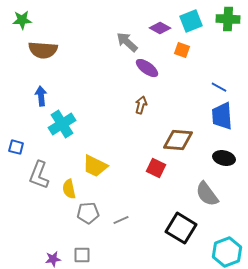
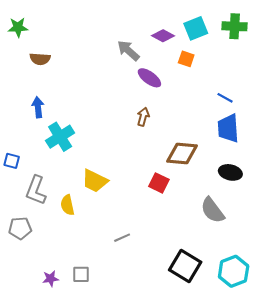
brown semicircle: (43, 50) -> (40, 59), size x0.7
gray pentagon: (88, 213) -> (20, 228), moved
black square: (181, 228) -> (185, 266), moved

